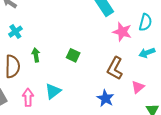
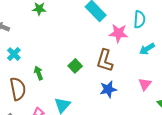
green square: (73, 55) -> (75, 66), turned 32
brown L-shape: (115, 68) -> (105, 60), moved
blue star: (105, 98) -> (108, 89), moved, turned -30

